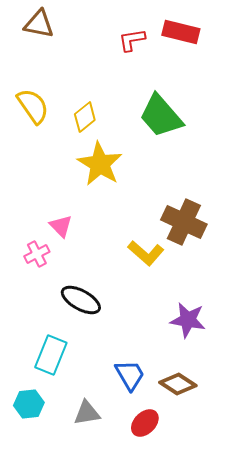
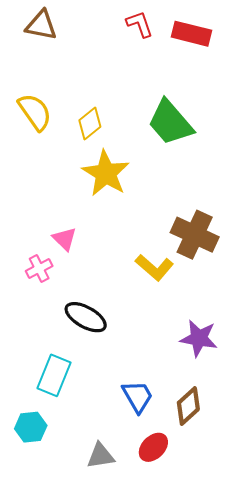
red L-shape: (132, 40) -> (140, 24), moved, turned 80
brown diamond: (178, 384) -> (188, 406), turned -75
gray triangle: (87, 413) -> (100, 456), moved

